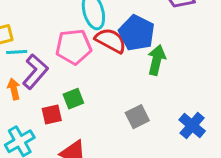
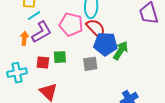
blue pentagon: (137, 33) -> (105, 44), moved, turned 30
cyan line: (17, 52) -> (34, 16), turned -48
gray square: (137, 117) -> (90, 64), moved

